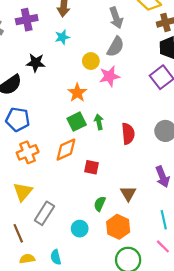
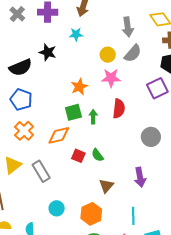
gray semicircle: (116, 47) -> (133, 53), moved
yellow circle: (91, 61) -> (108, 55), moved
red semicircle: (128, 134) -> (119, 109), moved
orange cross: (28, 152) -> (24, 131), turned -36
green semicircle: (100, 204) -> (97, 155), moved, turned -72
gray rectangle: (44, 213) -> (41, 171), moved, turned -75

